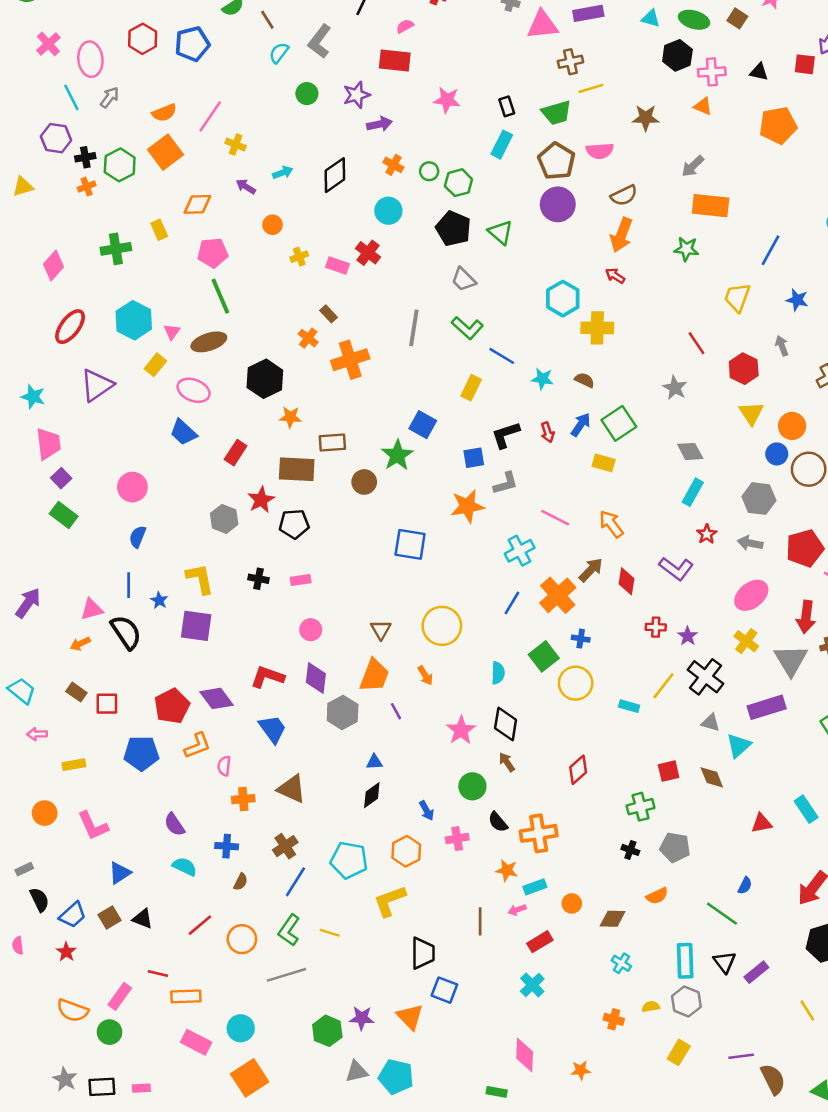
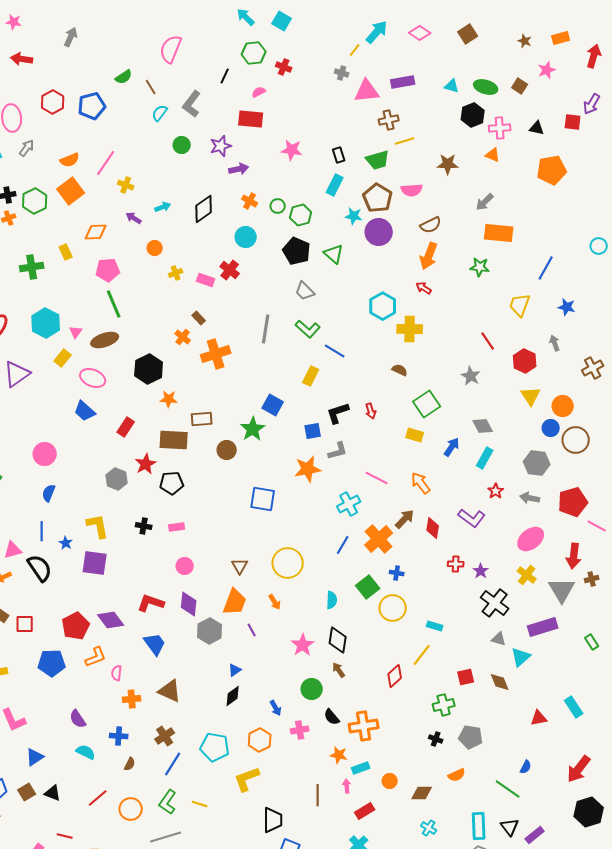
cyan star: (542, 379) -> (354, 216), moved
blue arrow: (581, 425) -> (452, 447), moved
yellow line: (663, 686) -> (422, 655), moved
blue triangle: (374, 762) -> (235, 670), turned -32
pink arrow: (517, 910) -> (347, 786), turned 104

